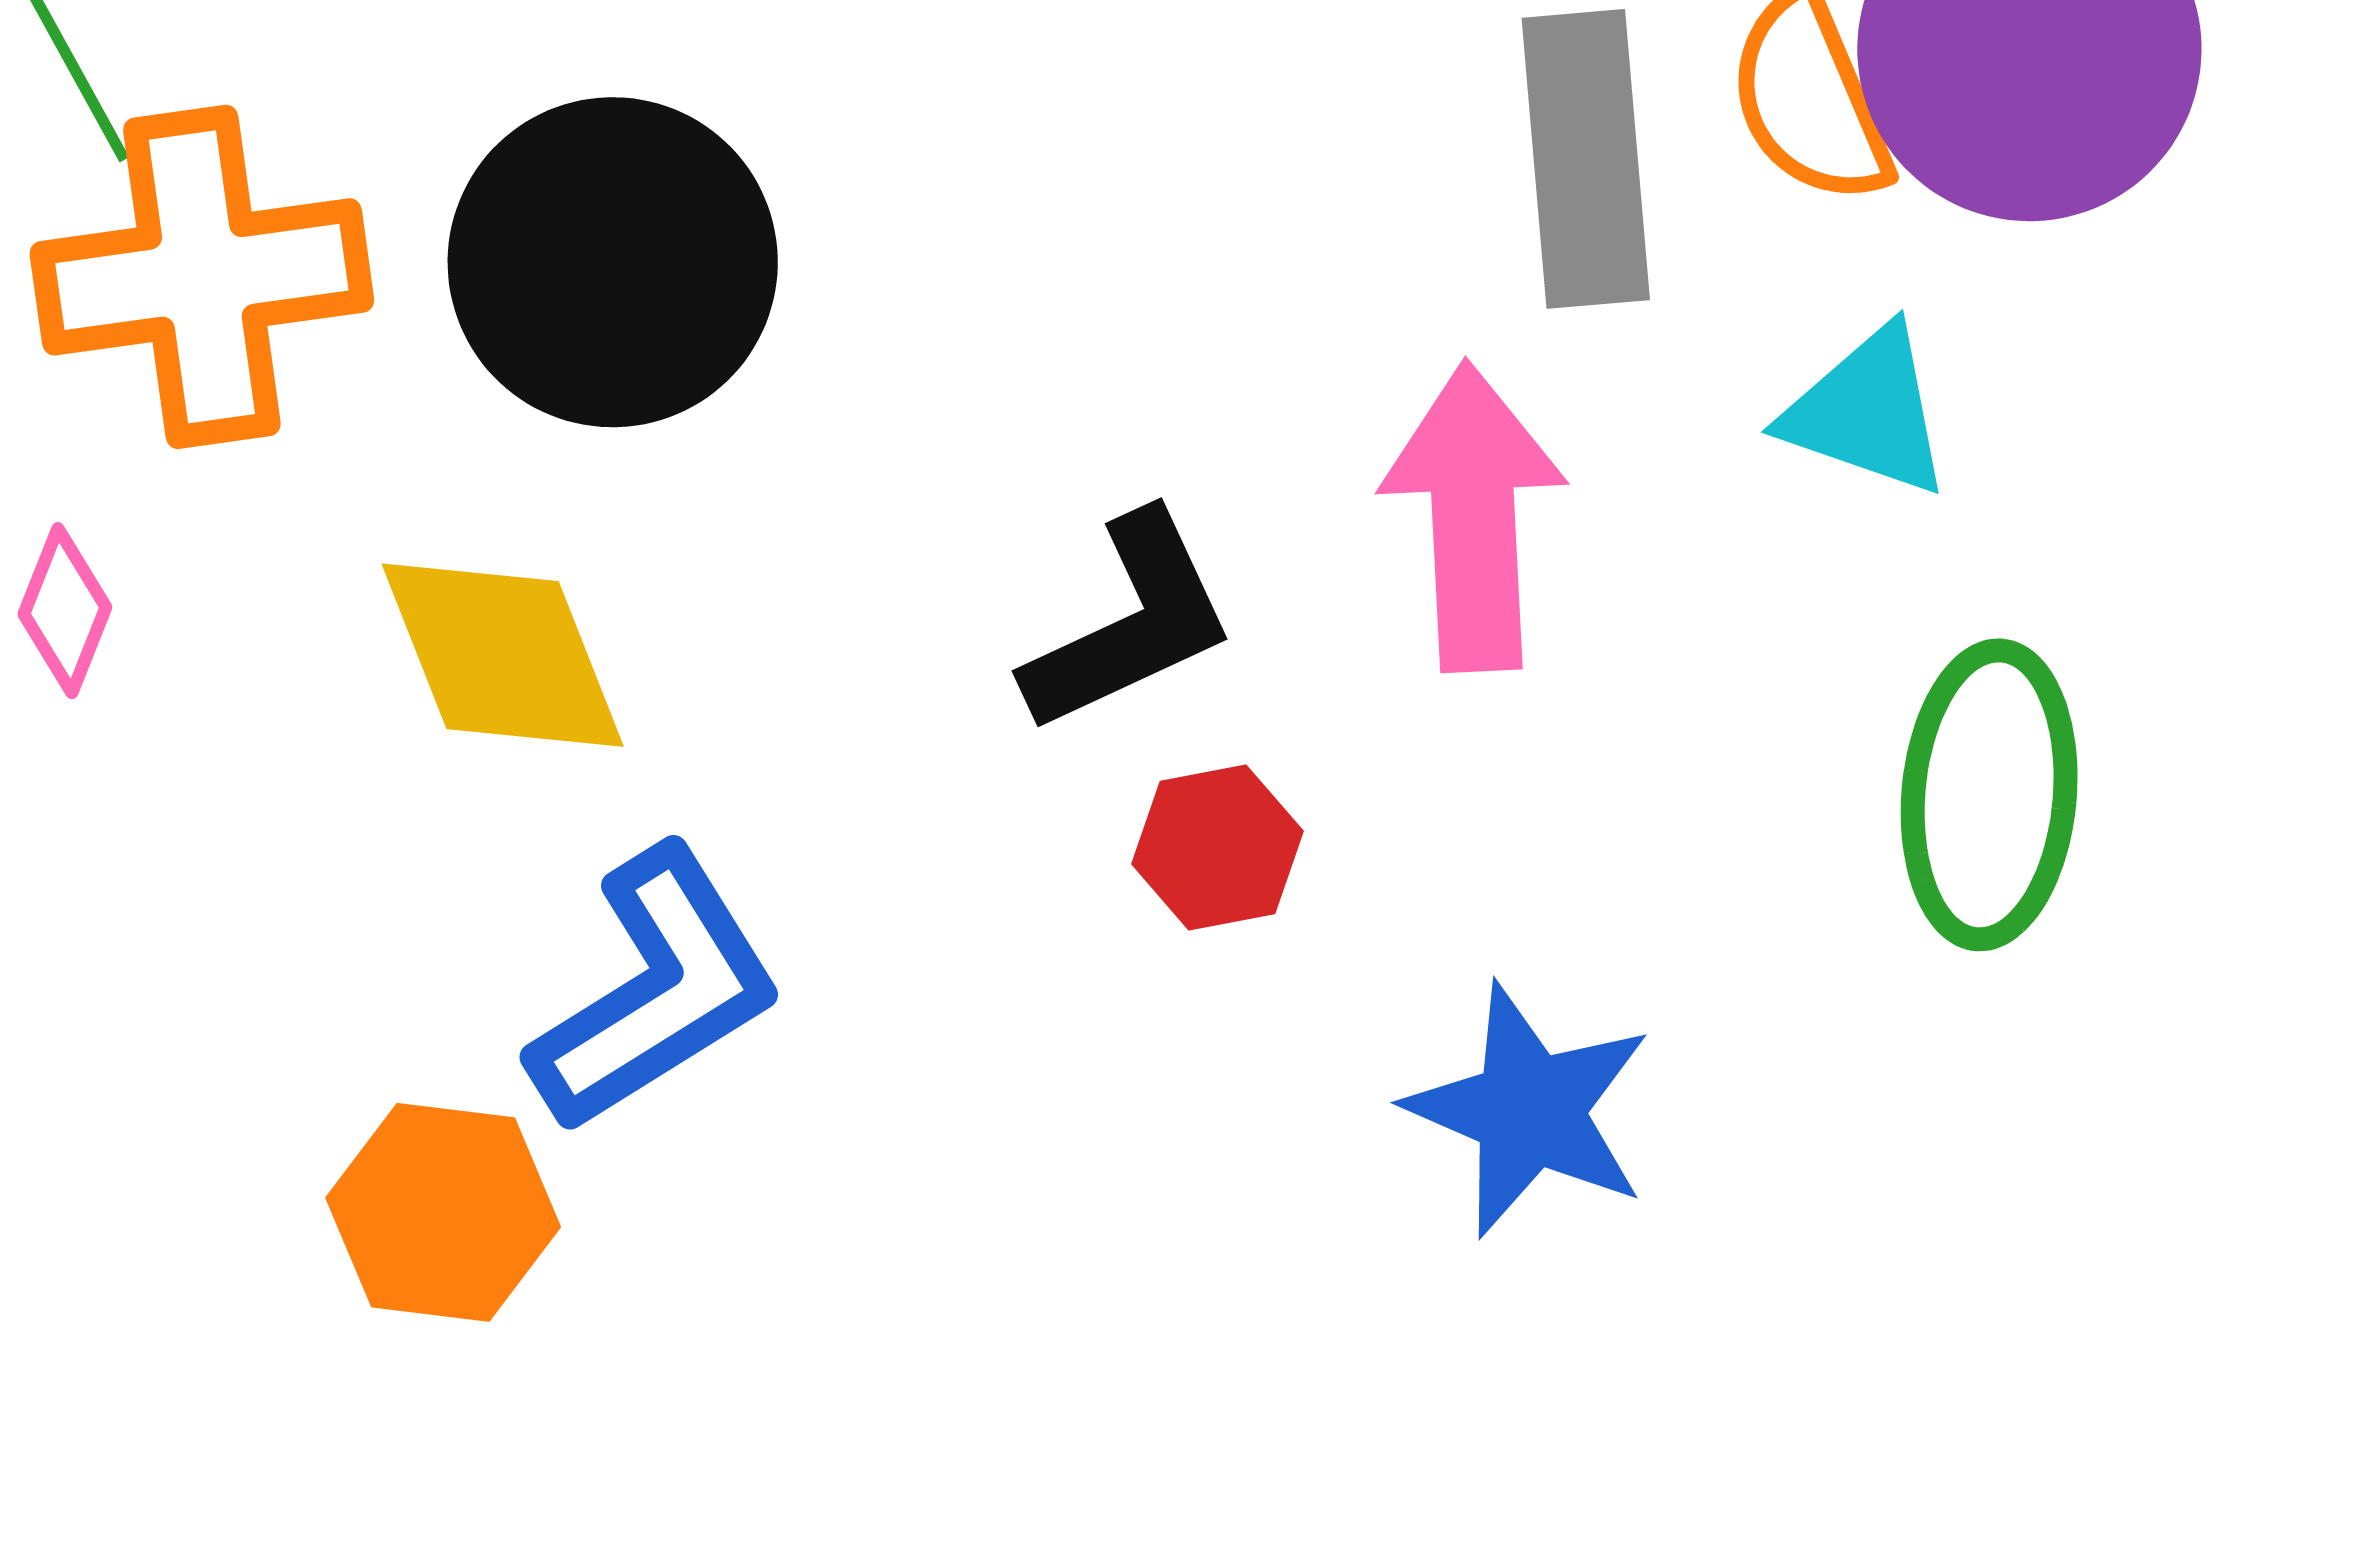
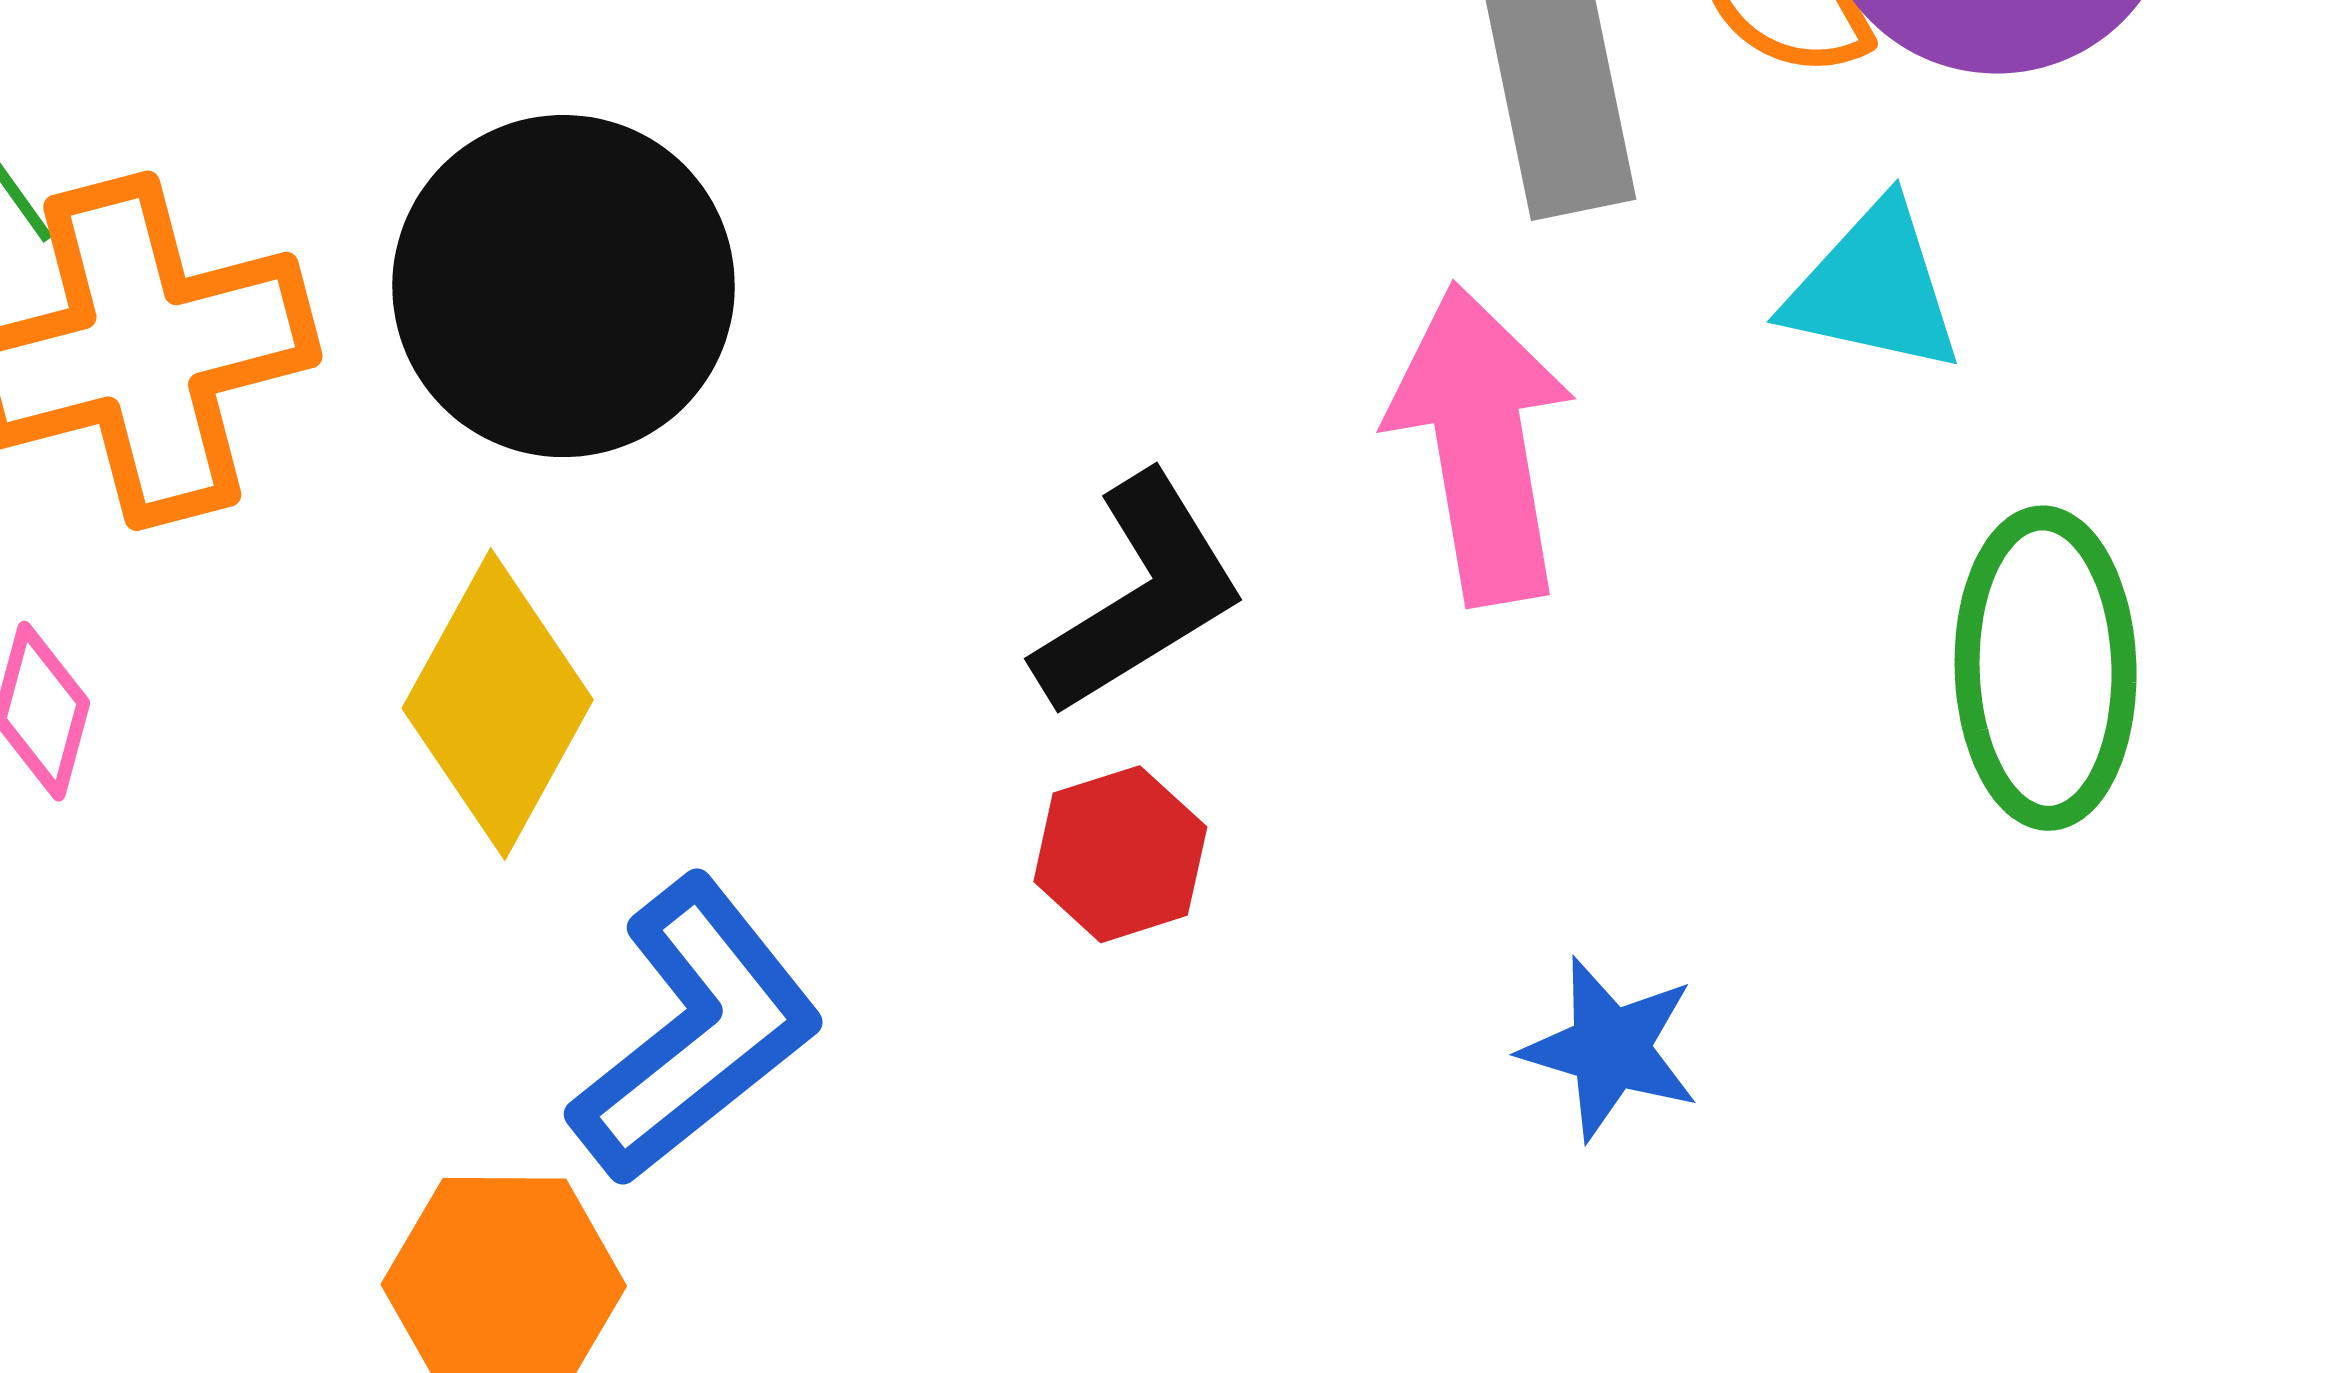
yellow diamond: (503, 655) -> (498, 704), turned 57
red hexagon: (1217, 848) -> (1120, 854), moved
blue star: (1529, 1110) -> (1610, 1049), size x0.7

